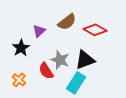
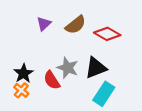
purple triangle: (39, 31) -> (44, 24), moved
black star: (21, 48) -> (24, 73), moved
cyan rectangle: (76, 83) -> (104, 94), moved

